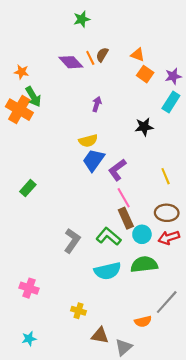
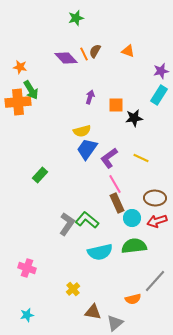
orange square: (145, 74) -> (116, 105), moved, turned -35
orange cross: (19, 110) -> (18, 102), turned -35
yellow line: (166, 176) -> (141, 158), moved, turned -42
green rectangle: (28, 188) -> (40, 175), moved
green L-shape: (109, 236) -> (87, 220), moved
yellow cross: (78, 311) -> (73, 289), turned 32

